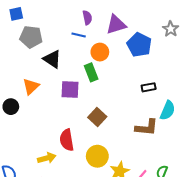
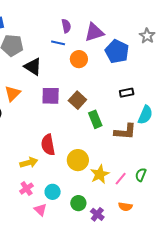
green rectangle: (91, 72) -> (95, 119), moved
brown square: (97, 117) -> (77, 100), moved

